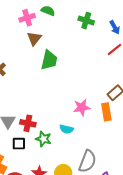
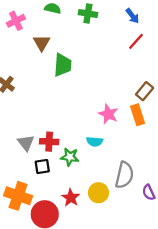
pink cross: (27, 18) -> (16, 21), moved
green cross: (86, 21) -> (88, 14), moved
pink star: (82, 107) -> (108, 114), turned -30

